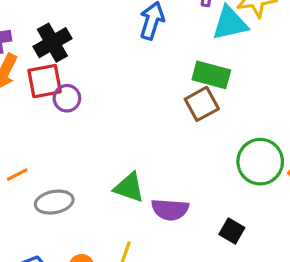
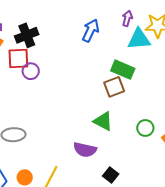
green circle: (260, 162) -> (145, 128), size x0.6
green triangle: (129, 188) -> (103, 121), moved
black square: (232, 231) -> (111, 175), moved

